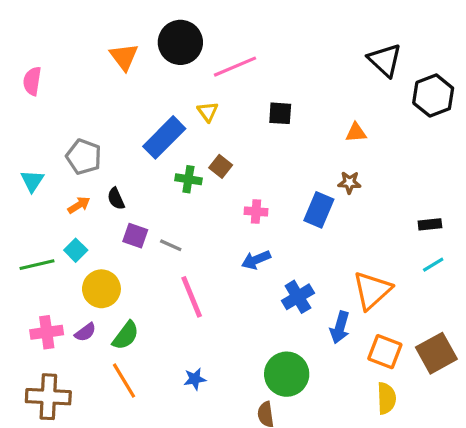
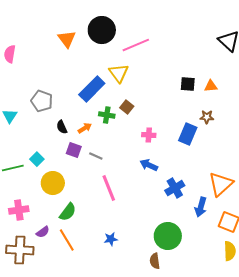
yellow triangle: (208, 112) -> (119, 73), size x1.5
black square: (280, 113) -> (188, 84), moved
orange arrow: (79, 205) -> (85, 128), moved
blue arrow: (256, 260) -> (149, 165), turned 48
purple semicircle: (85, 332) -> (43, 232), moved

